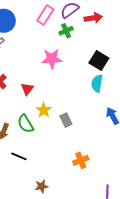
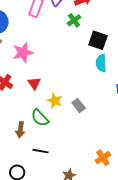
green cross: (66, 31) -> (74, 20), moved
pink star: (52, 59) -> (23, 53), moved
orange cross: (81, 160) -> (103, 158), moved

